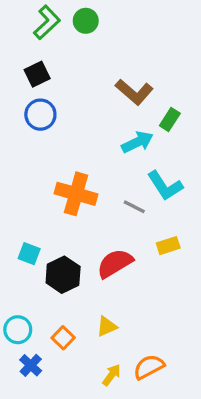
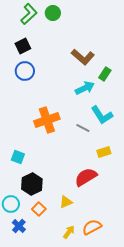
orange cross: (76, 194) -> (47, 120), turned -35
red semicircle: (115, 263) -> (86, 177), moved
black hexagon: (63, 275) -> (32, 184), moved

